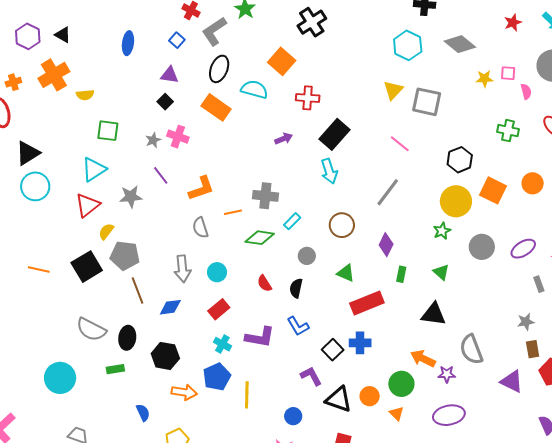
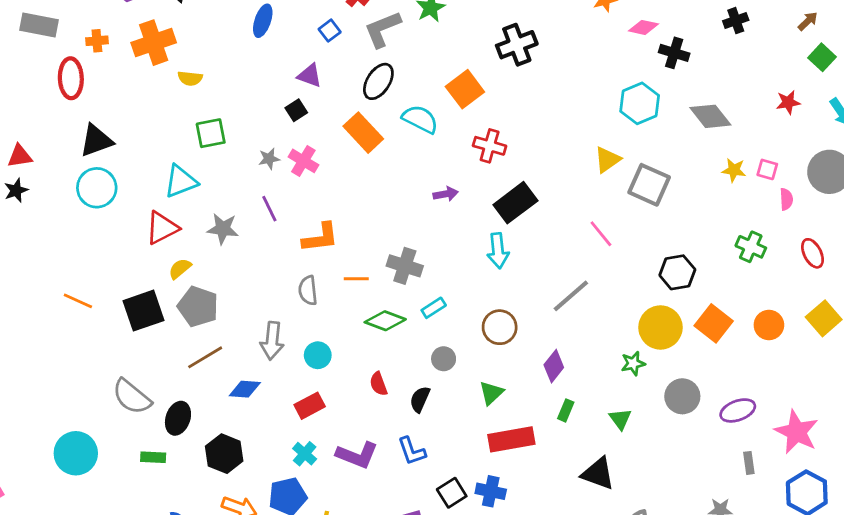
green square: (108, 131) -> (211, 133), turned -30
green triangle: (346, 273) -> (491, 393), turned 42
brown line: (137, 290) -> (205, 357), turned 68

